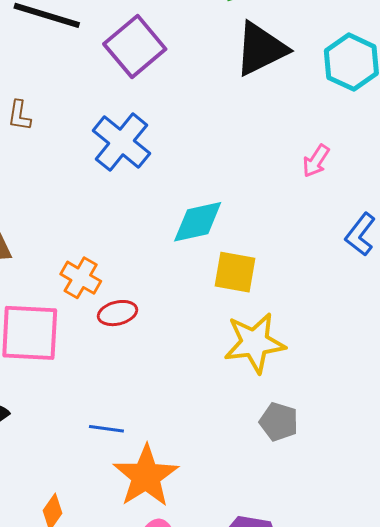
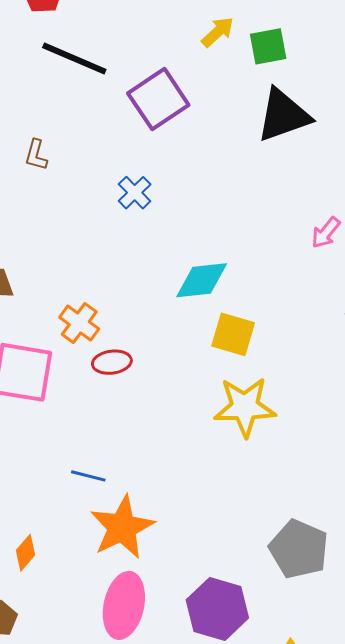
blue cross: (121, 142) -> (135, 193), size x0.6
gray pentagon: (279, 422) -> (299, 549), moved, size x1.5

